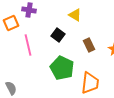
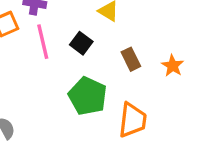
pink line: (28, 45) -> (43, 42), moved

